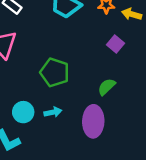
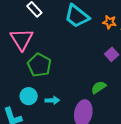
green pentagon: (55, 72) -> (39, 65), moved

